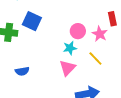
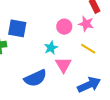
cyan star: (70, 48) -> (51, 48), moved
blue semicircle: (22, 71) -> (35, 78), moved, size x1.6

